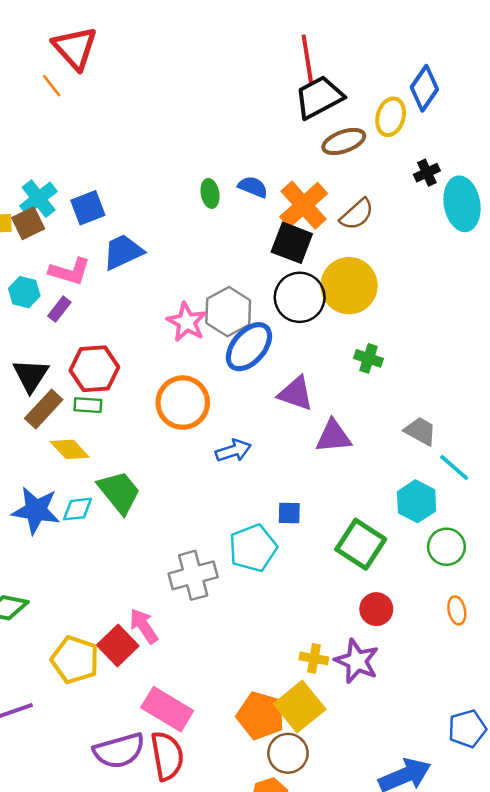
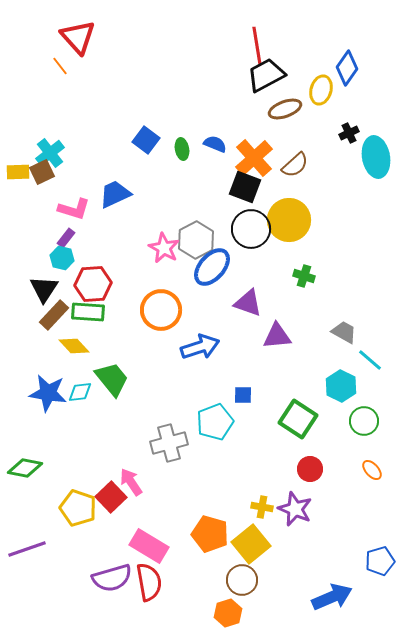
blue square: (88, 208) -> (146, 140), moved, turned -32
cyan hexagon: (24, 292) -> (62, 258), moved
green rectangle: (88, 405) -> (88, 312), size x1.5
blue arrow: (233, 451) -> (200, 347), size x1.4
orange ellipse: (457, 610) -> (372, 470), turned -30
orange pentagon: (261, 716) -> (210, 534), moved

